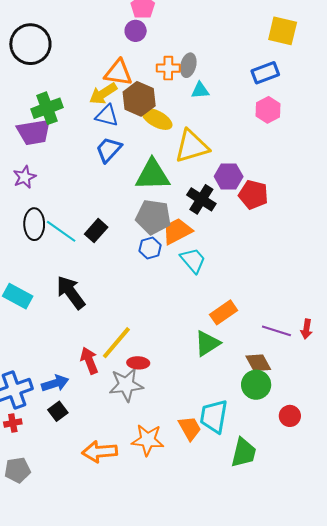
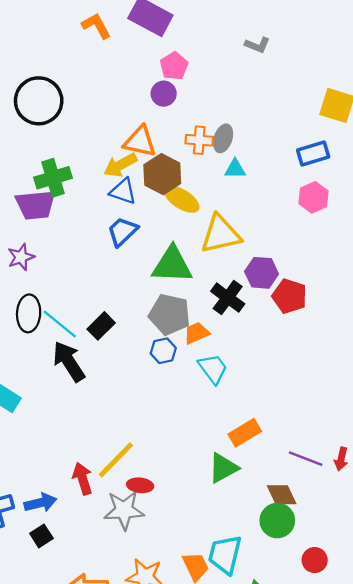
orange trapezoid: (177, 231) -> (197, 333), size x0.7
black arrow: (71, 292) -> (69, 361), moved

